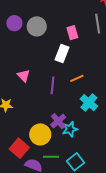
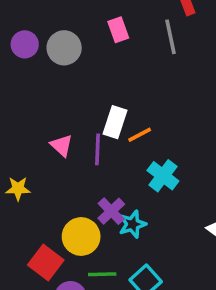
pink rectangle: (72, 33) -> (118, 30), moved
white rectangle: (62, 54) -> (115, 122), moved
pink triangle: (24, 76) -> (62, 145), moved

